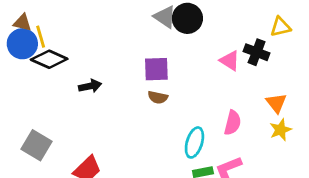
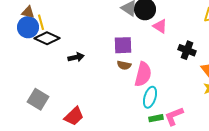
black cross: (257, 52) -> (187, 50), moved
pink triangle: (230, 61) -> (160, 26), moved
pink semicircle: (233, 123) -> (143, 74), moved, size x1.4

